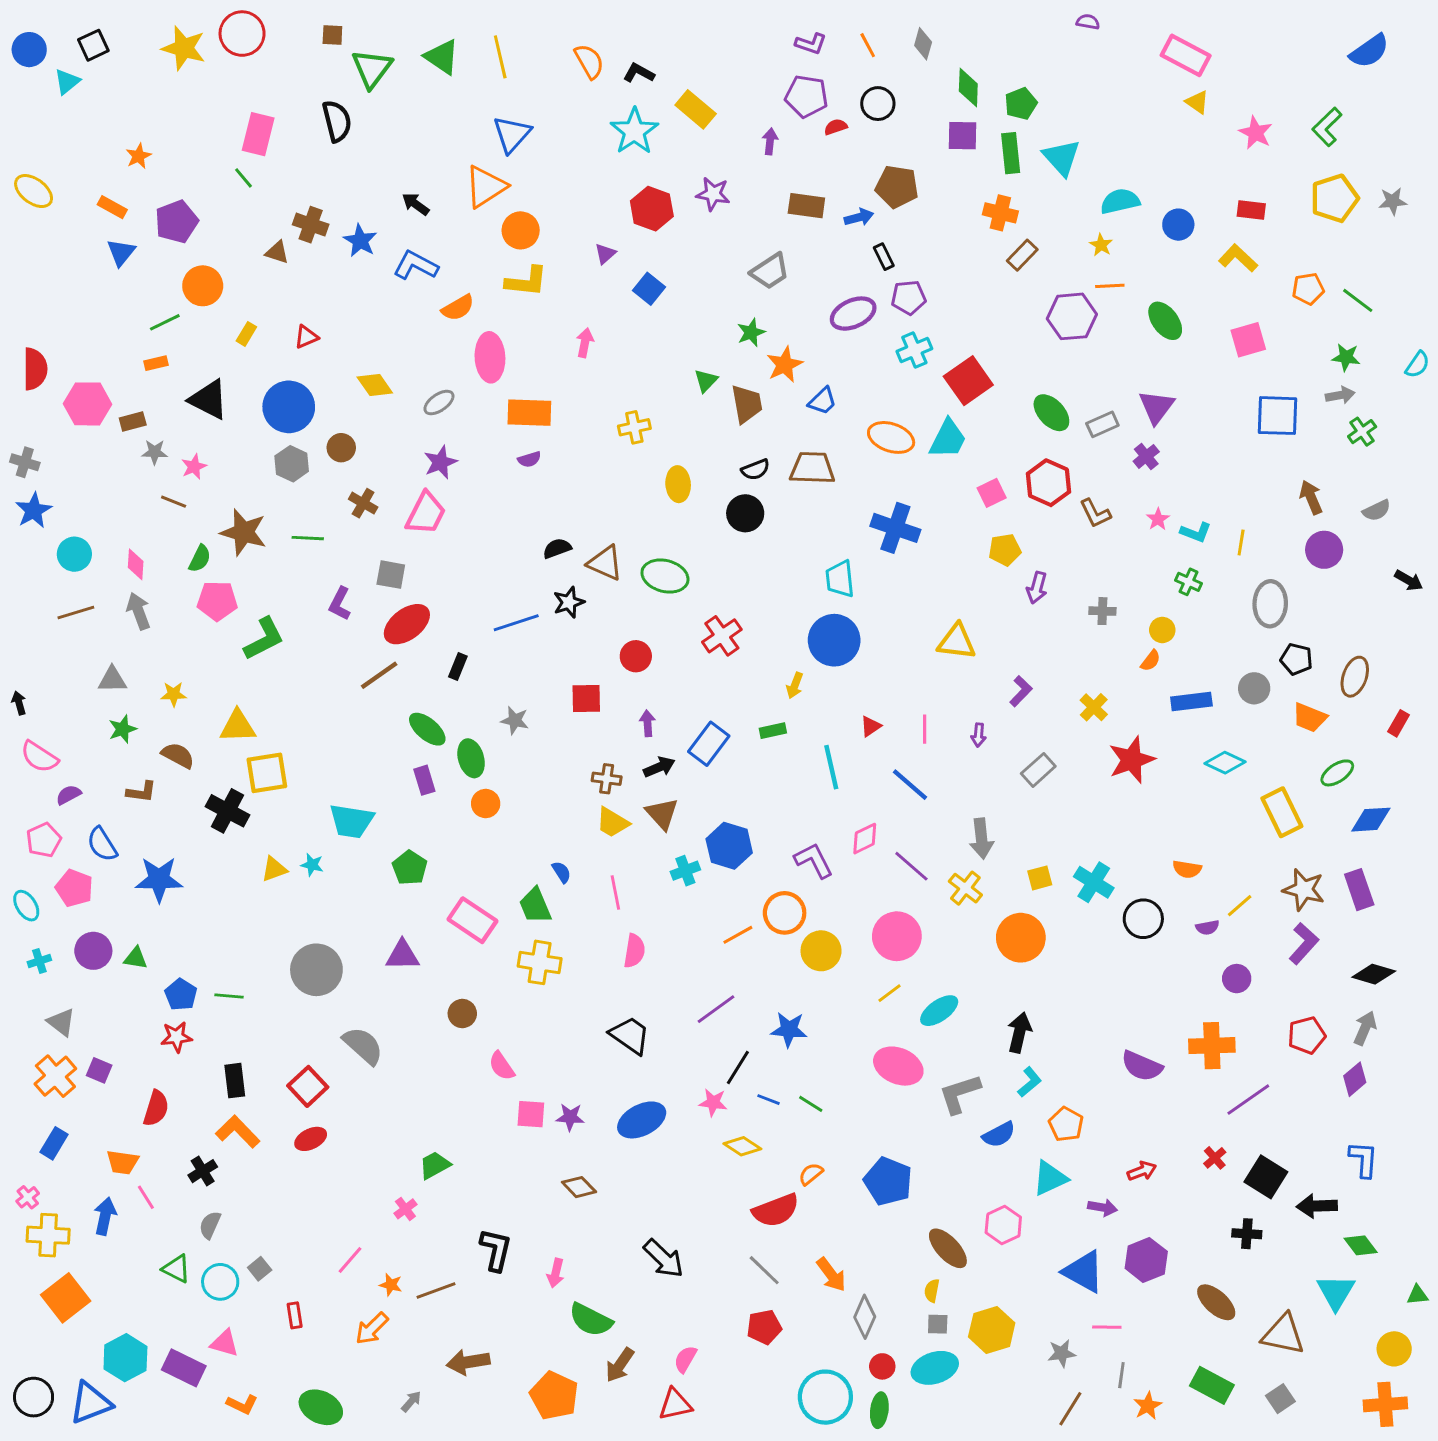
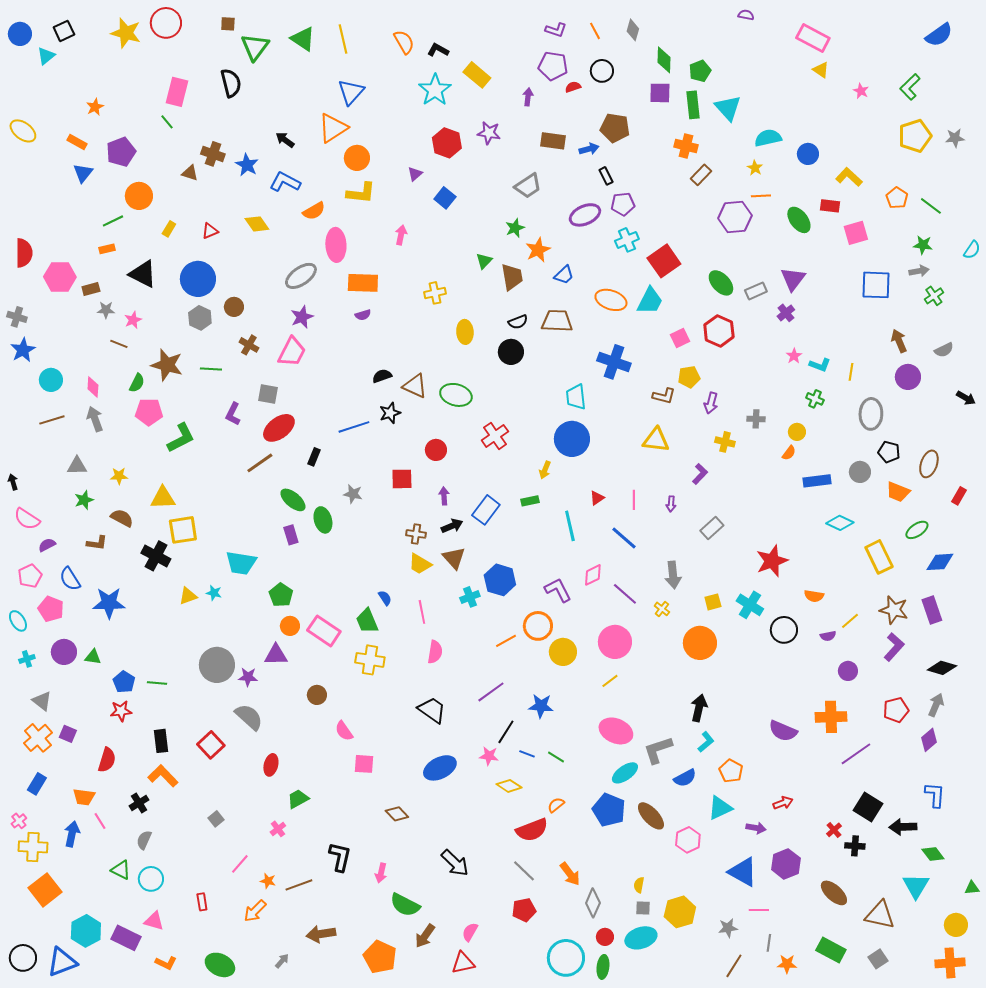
pink star: (1256, 133) -> (861, 91), size x0.7
red rectangle: (1251, 210) -> (830, 206), moved
orange pentagon: (1308, 289) -> (897, 198), turned -30
yellow diamond: (375, 385) -> (257, 224), moved
gray ellipse: (439, 402) -> (301, 276), size x1.5
brown L-shape: (1095, 513) -> (664, 396), moved, turned -50
yellow cross: (1094, 707) -> (725, 442), moved, turned -30
red star: (1132, 760) -> (772, 561), moved
orange circle: (486, 804) -> (290, 626), moved
yellow cross: (965, 888) -> (662, 609), size x0.7
cyan ellipse: (939, 1011) -> (625, 773), moved
purple star: (570, 1117) -> (248, 677), moved
red ellipse: (311, 1139) -> (271, 765), moved, turned -50
red cross: (1215, 1158) -> (834, 830), moved
brown ellipse: (948, 1248) -> (651, 816), moved
gray square: (260, 1269) -> (216, 819), moved
orange star: (1148, 1406) -> (787, 964), turned 30

